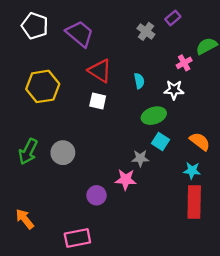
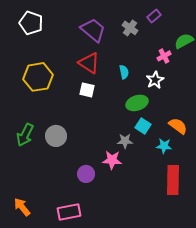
purple trapezoid: (80, 34) -> (93, 30), moved
white star: (174, 90) -> (155, 80), turned -30
cyan star: (192, 171) -> (164, 146), moved
orange arrow: (25, 219) -> (22, 207), moved

